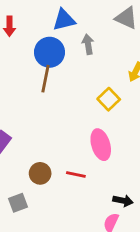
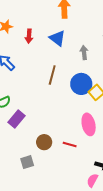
blue triangle: (64, 20) -> (57, 38), moved, turned 48
blue circle: (49, 52) -> (81, 84), moved

